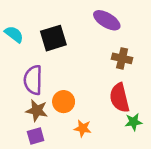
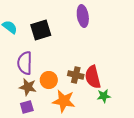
purple ellipse: (107, 20) -> (83, 16), turned 50
brown cross: (122, 58) -> (76, 75), moved
orange star: (83, 128) -> (64, 101), size x1.6

